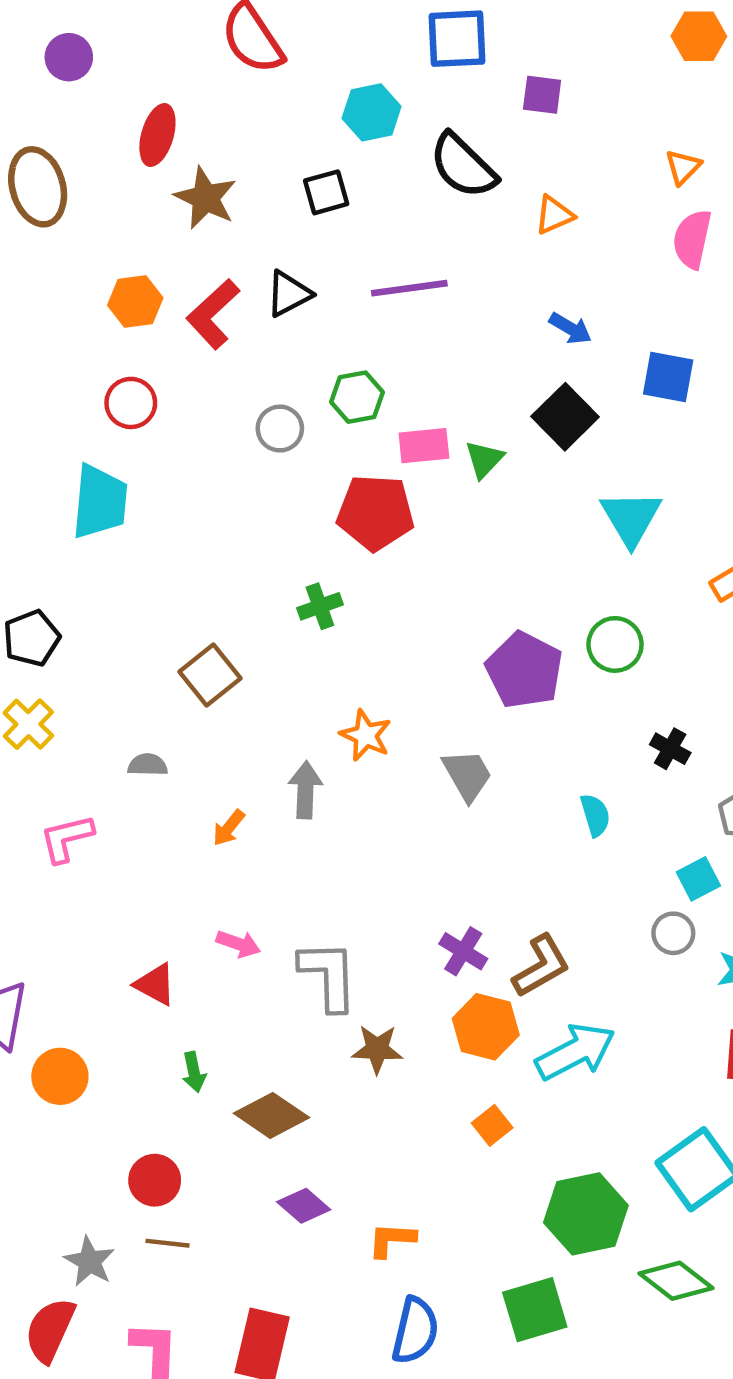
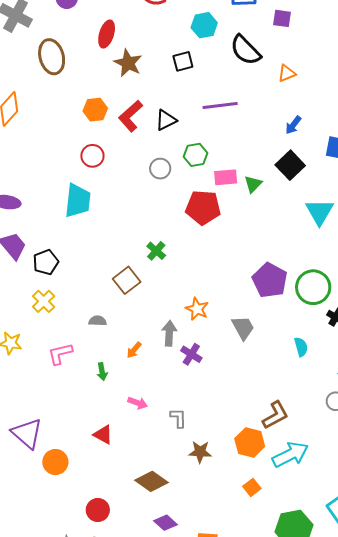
black triangle: (289, 294) -> (166, 120), moved
blue arrow: (570, 328) -> (293, 125), turned 96
green cross: (320, 606) -> (156, 251), moved, turned -30
green circle: (615, 644) -> (313, 287), moved, size x1.4
purple cross: (463, 951) -> (191, 354), moved
gray L-shape: (328, 975) -> (178, 418), size x0.6
red triangle: (155, 984) -> (103, 435), moved
green arrow: (194, 1072) -> (102, 372), moved

